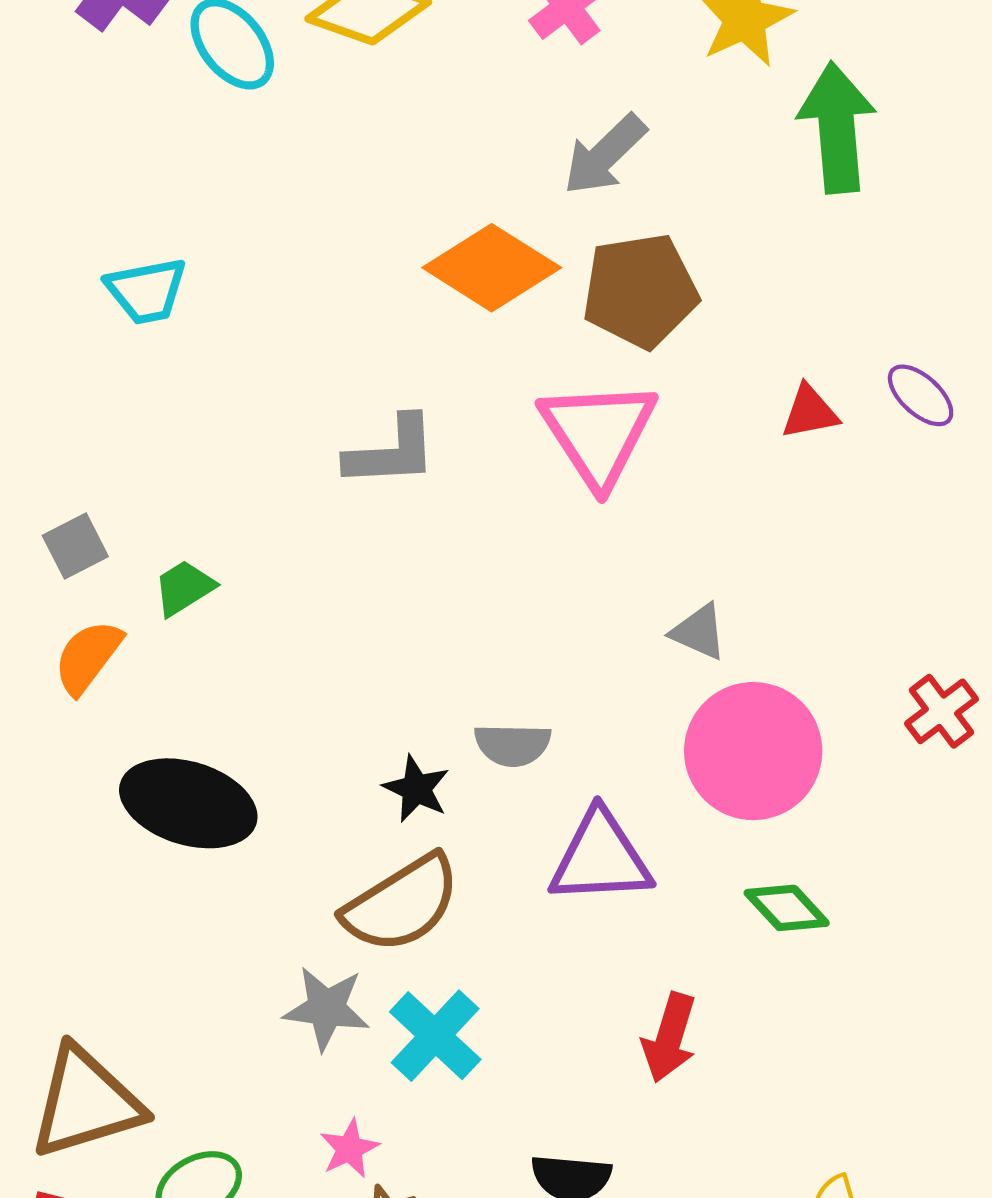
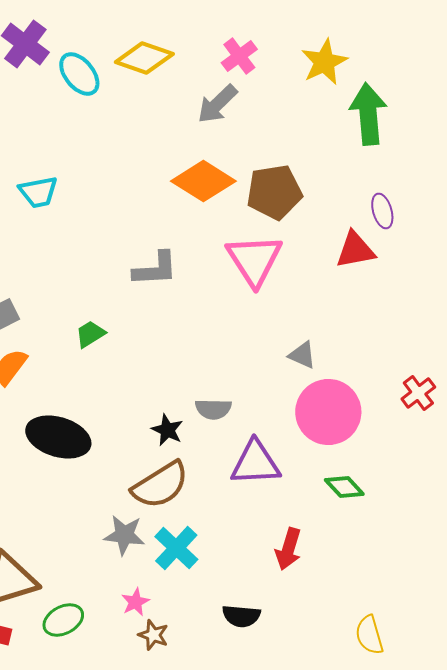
gray arrow: (605, 155) -> (217, 104), moved
purple ellipse: (921, 395) -> (382, 211), moved, turned 32
red triangle: (810, 412) -> (355, 250), size x1.4
green trapezoid: (184, 588) -> (90, 334), moved

